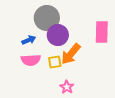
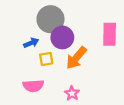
pink semicircle: (31, 60) -> (33, 86), moved
yellow square: (55, 62) -> (46, 59), moved

